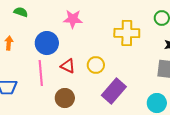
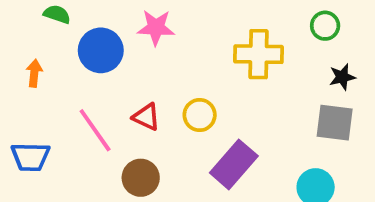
blue circle: (47, 43) -> (101, 50), moved
pink line: (41, 73) -> (95, 130), turned -30

